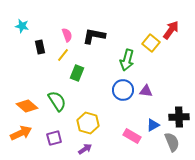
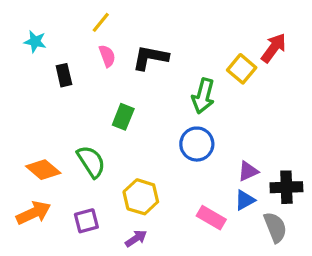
yellow line: (63, 55) -> (101, 22), moved
purple triangle: (146, 91) -> (248, 171), moved, turned -32

